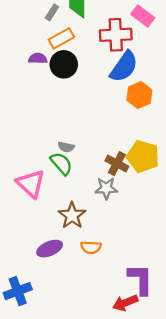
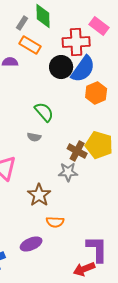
orange rectangle: (61, 38) -> (30, 45), turned 60
black circle: (64, 64) -> (61, 67), moved
green semicircle: (61, 164) -> (44, 112), moved
purple ellipse: (50, 249) -> (31, 244), moved

